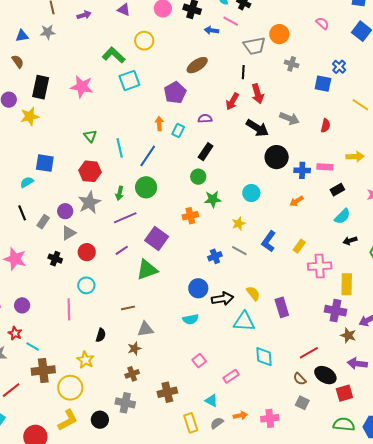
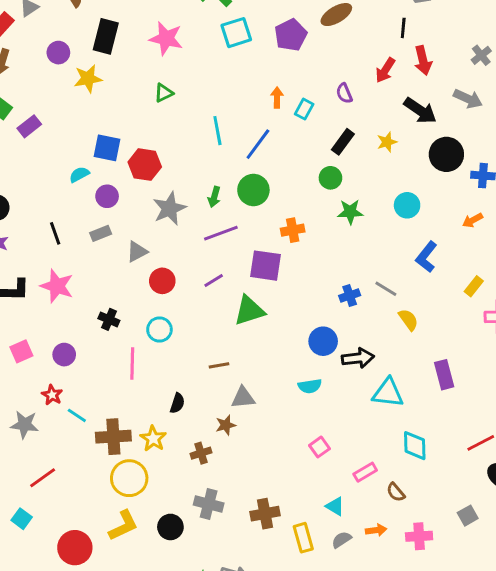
gray cross: (292, 64) -> (481, 55), moved, turned 32
purple pentagon: (175, 93) -> (291, 35), moved
purple semicircle: (205, 119) -> (344, 93), turned -112
green triangle: (90, 136) -> (164, 93), moved, turned 40
red hexagon: (90, 171) -> (145, 165), moved
purple circle: (65, 211) -> (107, 196), moved
black line: (22, 213) -> (55, 233), moved
orange cross: (190, 216) -> (293, 230), moved
gray rectangle: (43, 222) -> (101, 233), turned 32
yellow star: (239, 224) -> (387, 142), moved
purple square: (157, 238) -> (266, 266), turned -30
blue L-shape: (269, 241) -> (426, 257), moved
black cross: (55, 259) -> (109, 319), moved
yellow semicircle: (253, 293) -> (408, 320), moved
brown cross: (43, 370) -> (113, 437), moved
brown cross: (132, 374) -> (201, 453), moved
brown semicircle: (300, 379) -> (396, 492), moved
brown cross: (167, 392) -> (265, 514), moved
gray square: (302, 403) -> (468, 516), turned 32

